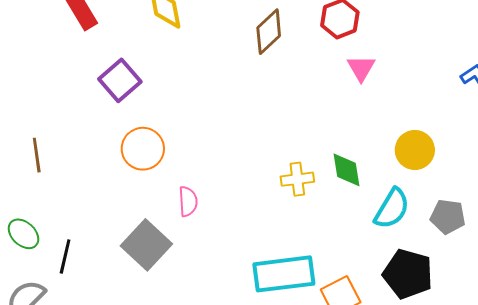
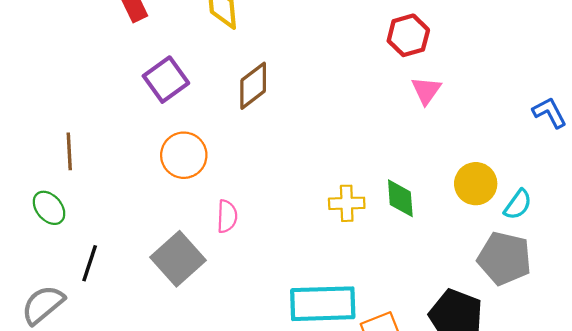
brown diamond: (269, 32) -> (253, 86), moved
cyan semicircle: (392, 209) -> (518, 205), moved, size x0.7
gray pentagon: (448, 217) -> (504, 258), size x1.4
green ellipse: (23, 234) -> (49, 208), moved

